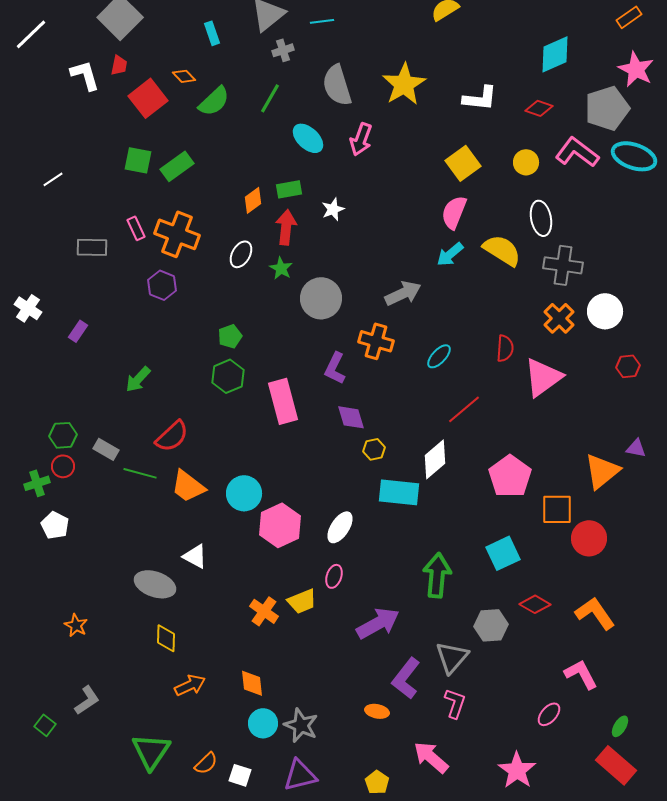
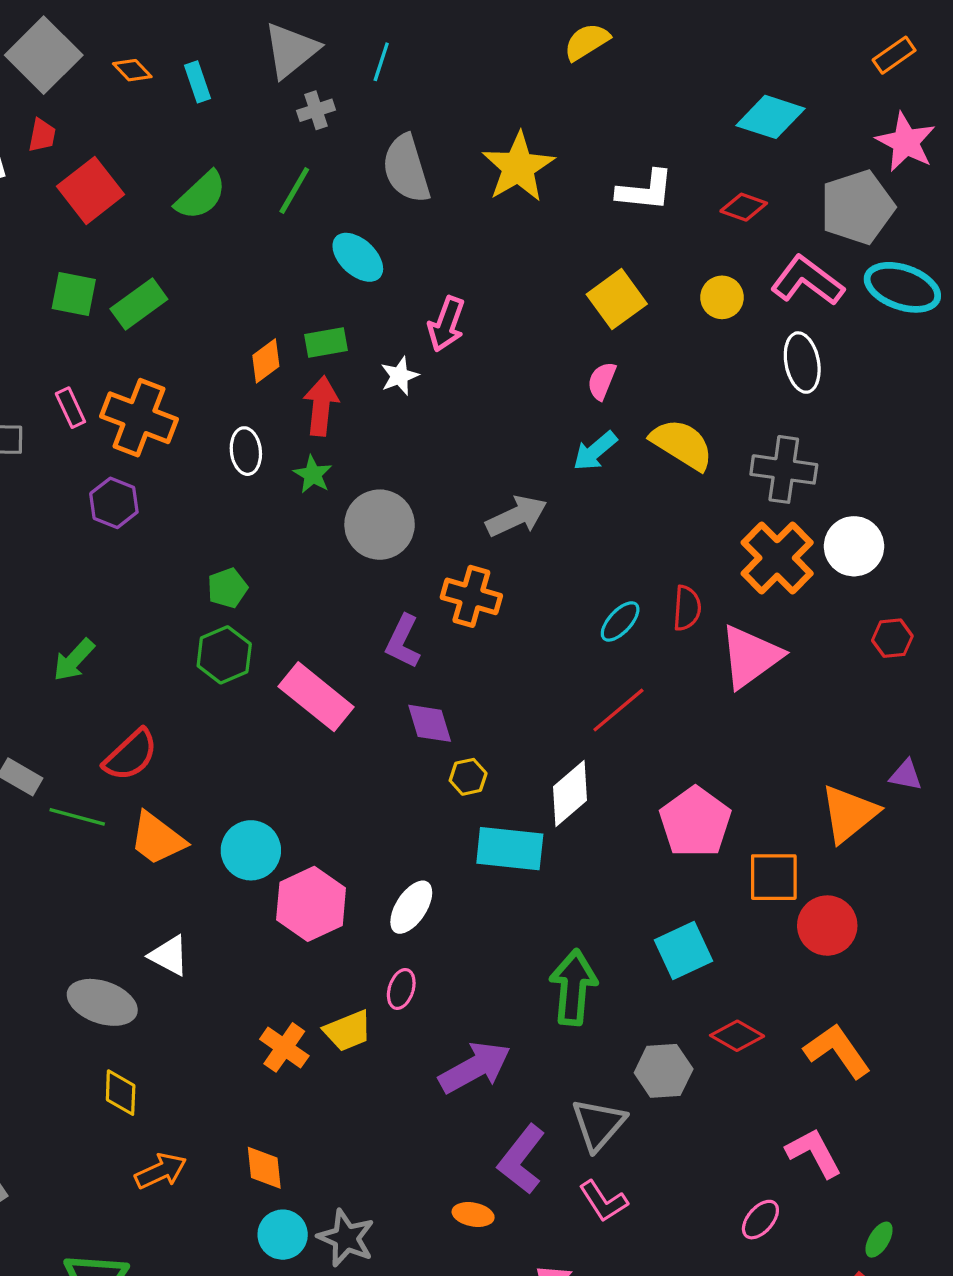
cyan line: (322, 21) -> (381, 62), turned -65
cyan diamond: (555, 54) -> (770, 117), turned 42
orange diamond: (184, 76) -> (132, 70), moved
pink arrow: (361, 139) -> (446, 324), moved
pink semicircle: (454, 212) -> (602, 381), size x0.7
white ellipse: (541, 218) -> (802, 363), moved
white ellipse: (241, 254) -> (246, 451), turned -36
orange cross: (559, 318) -> (777, 558), size x1.4
cyan ellipse: (439, 356) -> (620, 621), moved
pink rectangle: (283, 401) -> (316, 697), turned -36
pink L-shape: (455, 703) -> (603, 1201), turned 128

